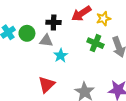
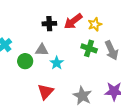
black cross: (54, 22) -> (49, 24), moved
green circle: (27, 33) -> (25, 61), moved

